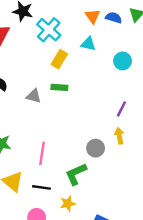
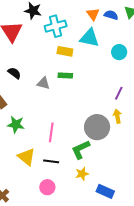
cyan cross: (49, 30) -> (56, 26), turned 35
cyan triangle: (88, 44) -> (89, 38), size x1.5
yellow rectangle: (59, 59) -> (65, 51), turned 70
gray circle: (96, 148) -> (97, 127), size x1.6
yellow star: (68, 204) -> (82, 174), moved

